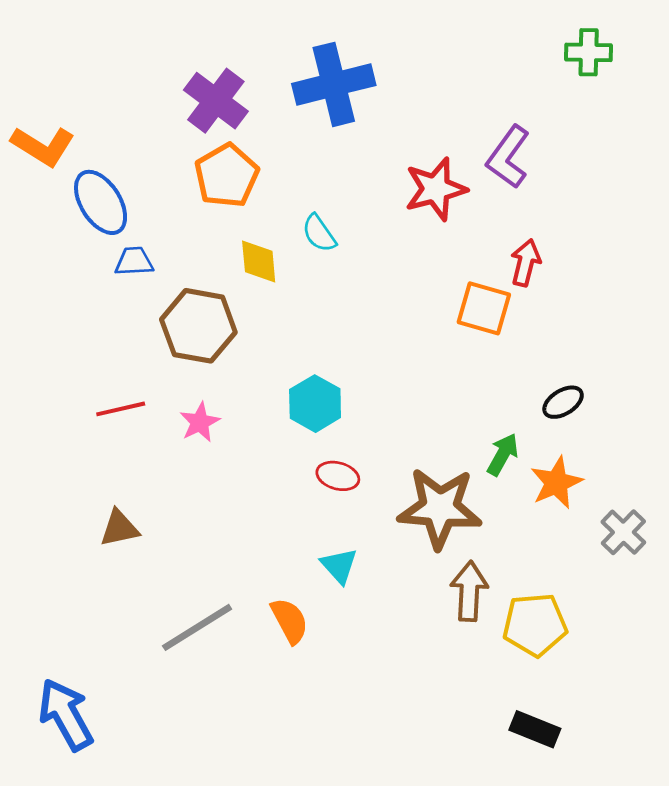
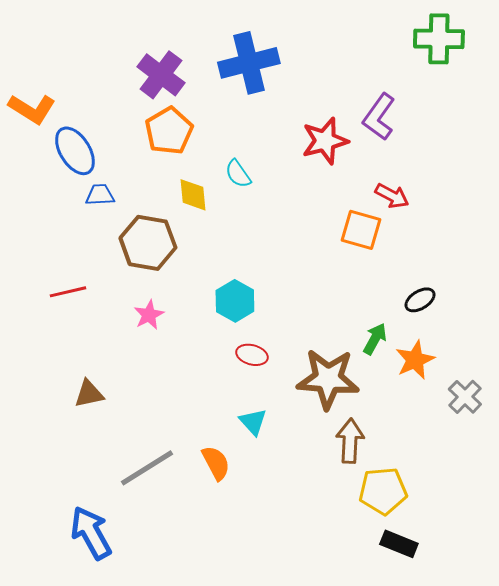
green cross: (589, 52) -> (439, 39), size x1.4
red arrow: (526, 263) -> (392, 196), turned 104
red line: (121, 409) -> (68, 292), moved
yellow pentagon: (535, 625) -> (383, 491), moved
blue arrow: (66, 715) -> (91, 533), moved

